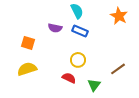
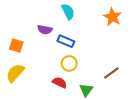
blue rectangle: (80, 31) -> (66, 41), moved
yellow semicircle: (27, 69) -> (15, 73), turned -30

